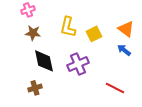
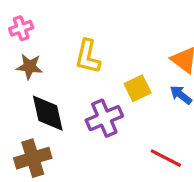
yellow square: (94, 34) -> (138, 88), moved
brown cross: (35, 88) -> (33, 158), size x1.5

